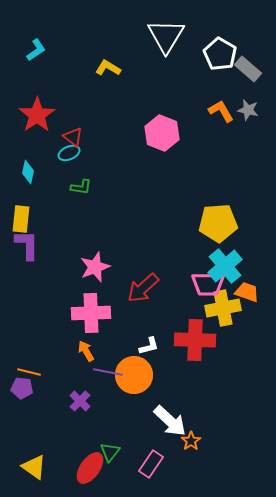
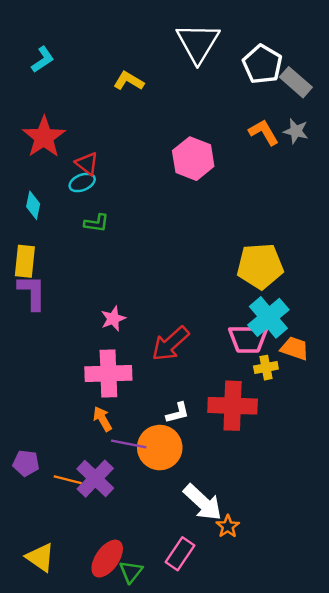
pink star: (95, 267) -> (113, 319), size x0.7
yellow cross: (223, 308) -> (266, 368), size x0.6
orange line: (29, 372) -> (68, 480), moved
purple cross: (80, 401) -> (95, 479), size x1.5
green triangle: (110, 452) -> (131, 572), moved

